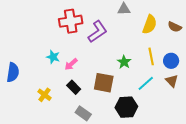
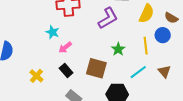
purple L-shape: (98, 32) -> (108, 18), moved
cyan star: (53, 57) -> (52, 32), moved
blue circle: (171, 61) -> (163, 35), moved

